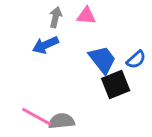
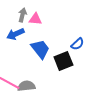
pink triangle: (86, 16) -> (35, 19), moved
blue trapezoid: (102, 60) -> (40, 49), moved

